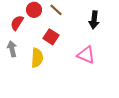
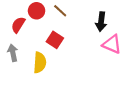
pink triangle: (86, 55) -> (112, 44), moved

